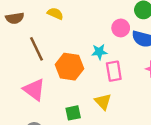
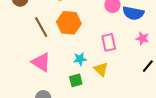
cyan star: (99, 52) -> (80, 59), moved
orange hexagon: (70, 67) -> (69, 23), moved

